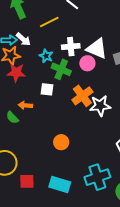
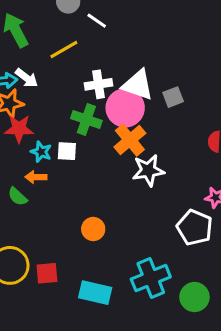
cyan star: (46, 56) -> (41, 152), moved
pink circle: (87, 63) -> (125, 108), size x1.6
orange cross: (82, 96) -> (130, 140), moved
red square: (27, 181) -> (47, 273), moved

